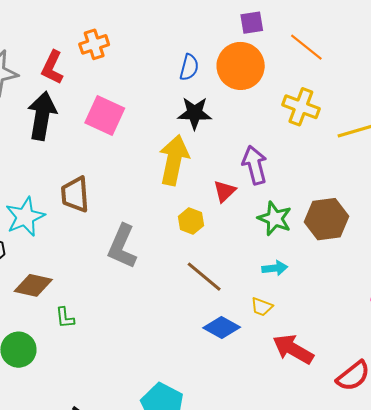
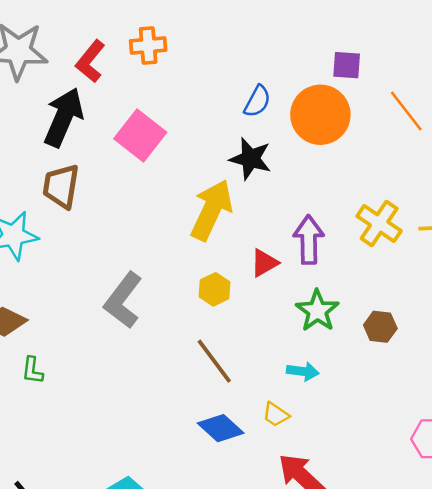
yellow cross: (301, 107) -> (379, 223), moved
brown trapezoid: (75, 194) -> (61, 186), moved
brown hexagon: (326, 219) -> (380, 327), size x0.6

